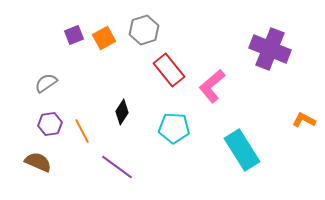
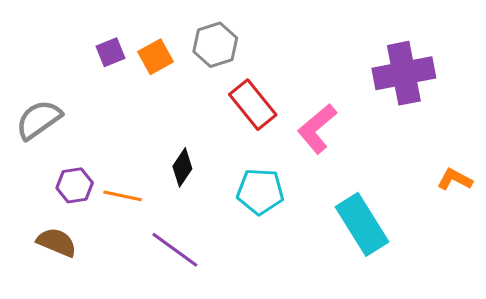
purple cross: (270, 49) -> (404, 73), turned -33
gray semicircle: (46, 83) -> (39, 120), moved, size x1.4
orange line: (82, 131) -> (123, 196), turned -50

